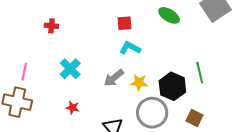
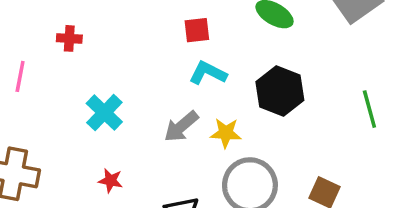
pink line: (24, 72) -> (20, 76), moved
green line: (200, 73) -> (369, 109), moved
black hexagon: (172, 86) -> (280, 91), moved

